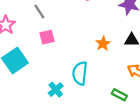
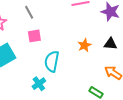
cyan semicircle: (80, 73) -> (52, 61), moved

